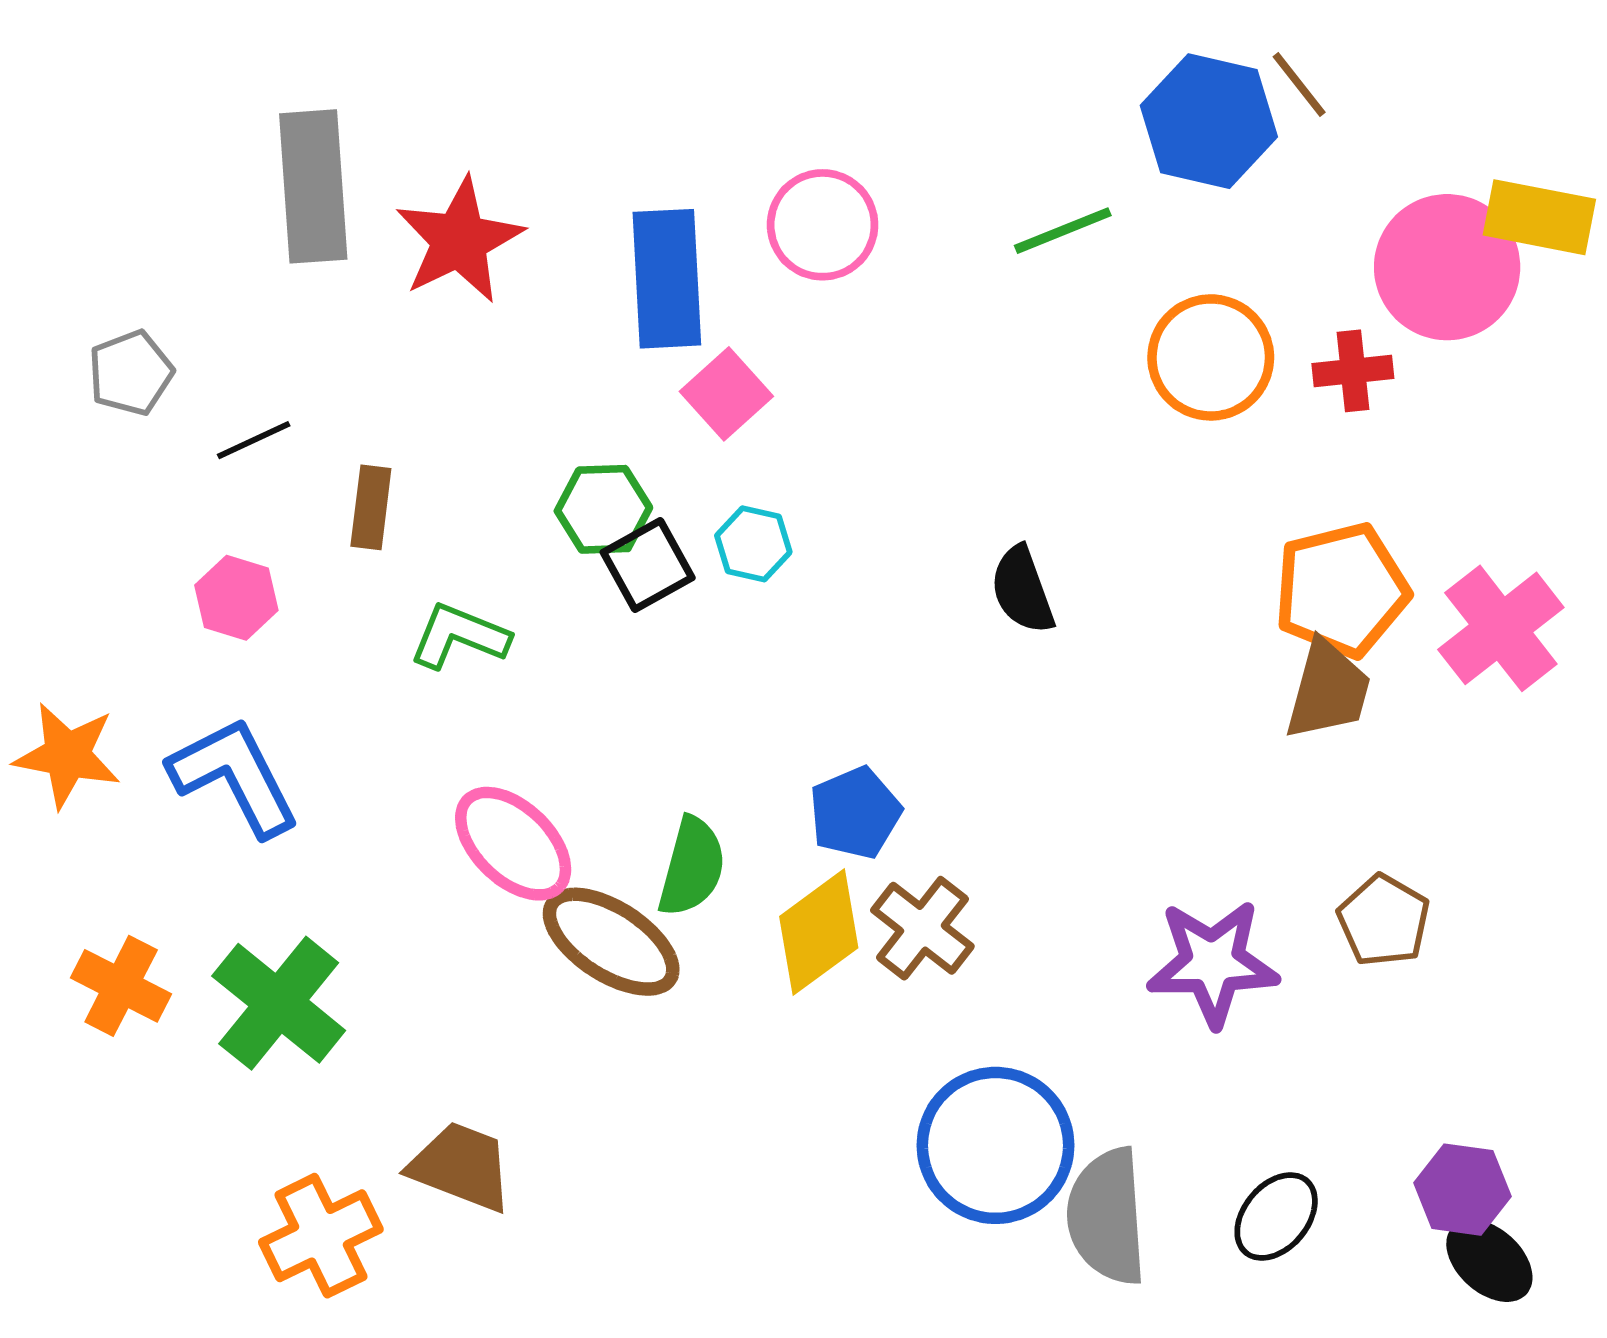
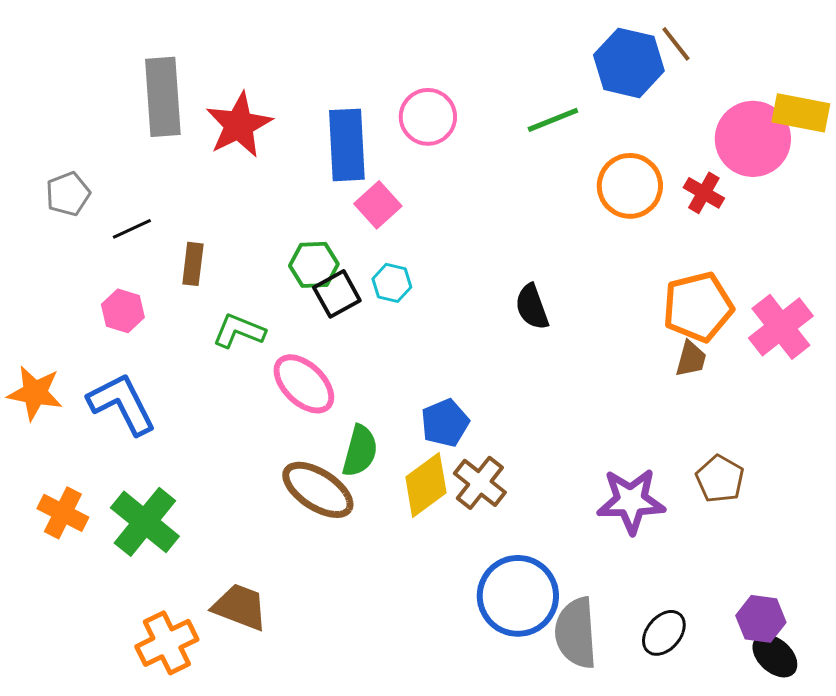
red cross: (1353, 371) -> (704, 193), turned 36
brown trapezoid: (1328, 690) -> (691, 359), size x0.7
pink ellipse: (513, 844) -> (304, 384), moved

